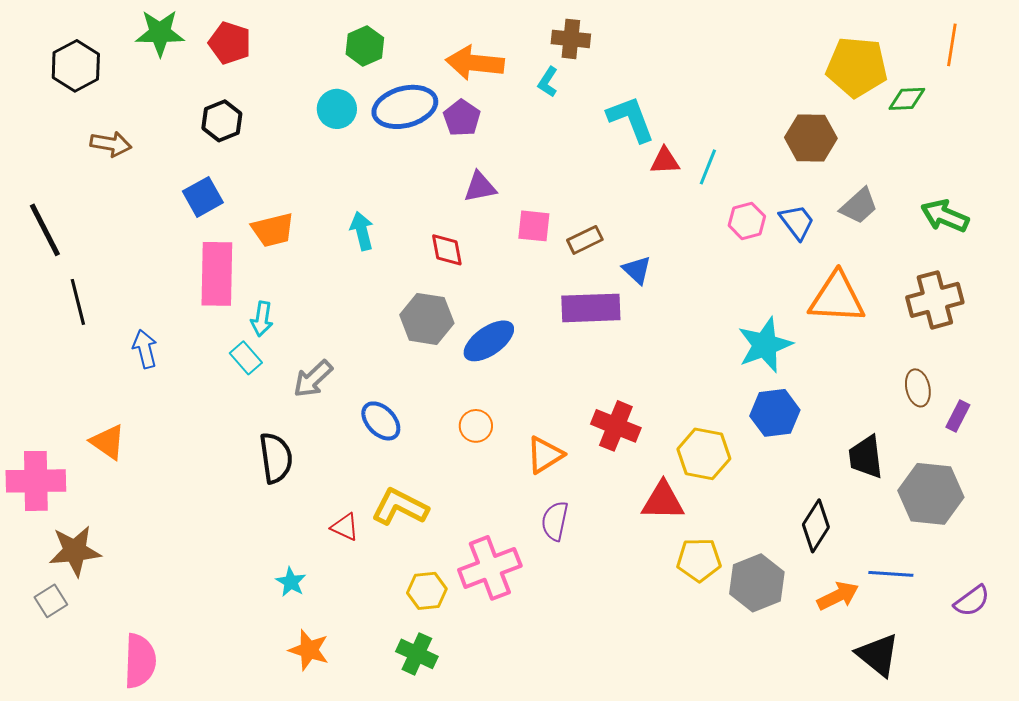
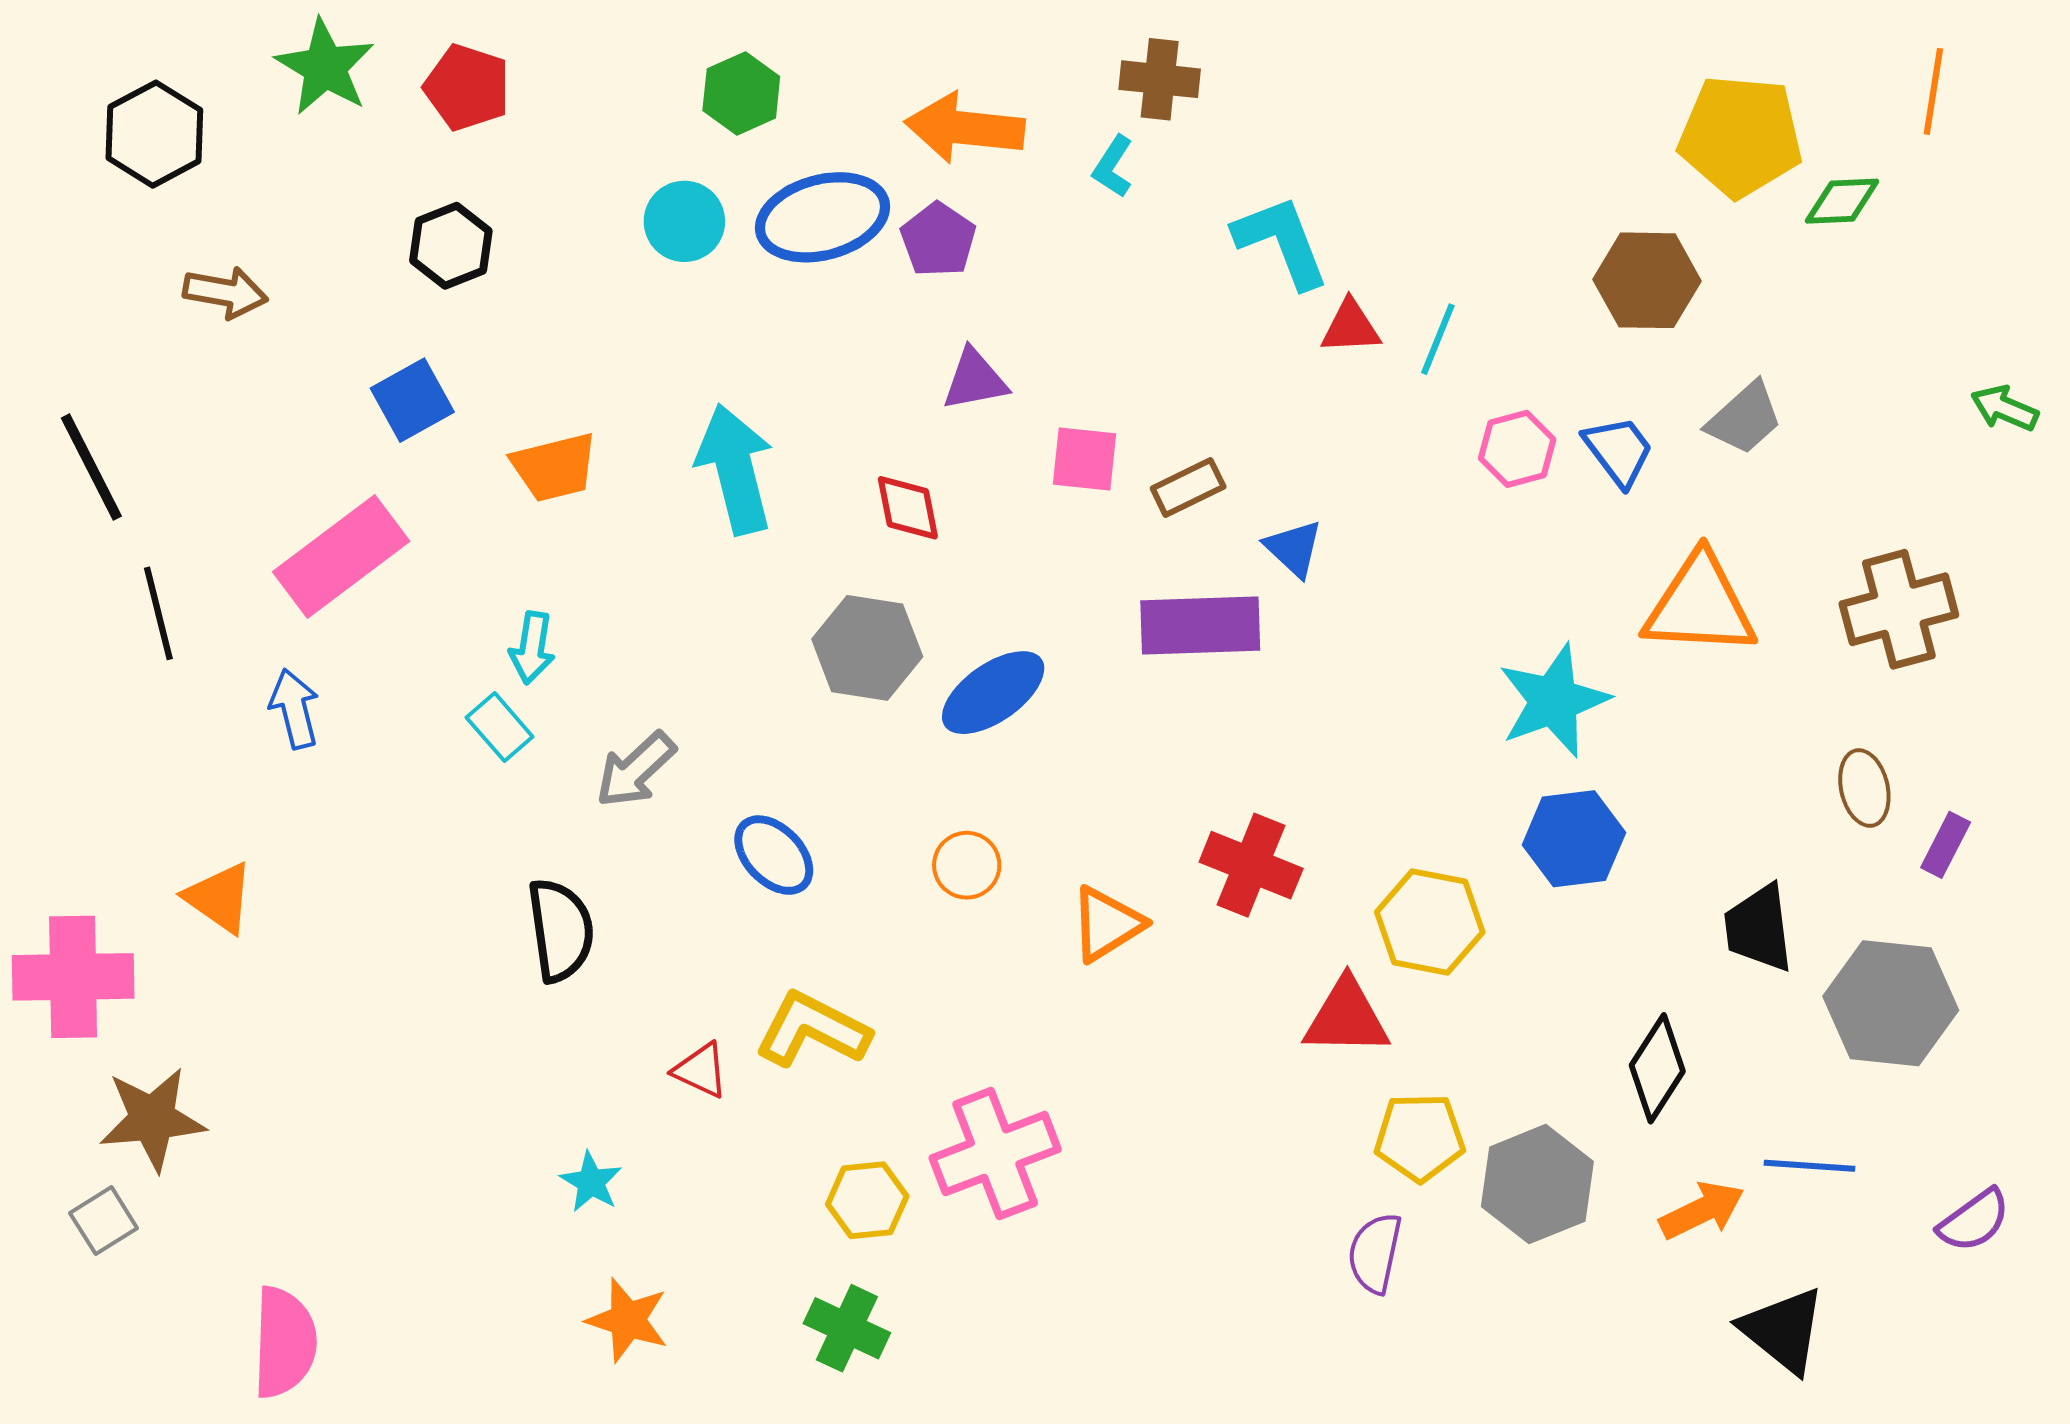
green star: (160, 33) -> (325, 67), turned 30
green arrow: (945, 216) -> (2004, 408), moved, size x0.7
cyan arrow: (362, 231) -> (735, 469), size x1.6
pink rectangle: (217, 274) -> (341, 556), moved, turned 52
purple semicircle: (555, 521) -> (1375, 1253), moved

